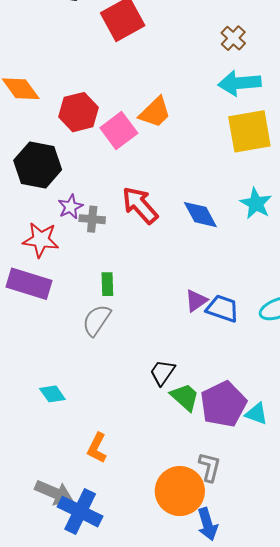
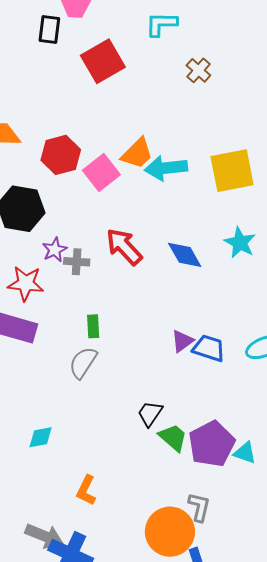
brown cross: (233, 38) -> (198, 70), moved
cyan arrow: (240, 83) -> (166, 168), moved
cyan diamond: (52, 394) -> (41, 437), turned -64

